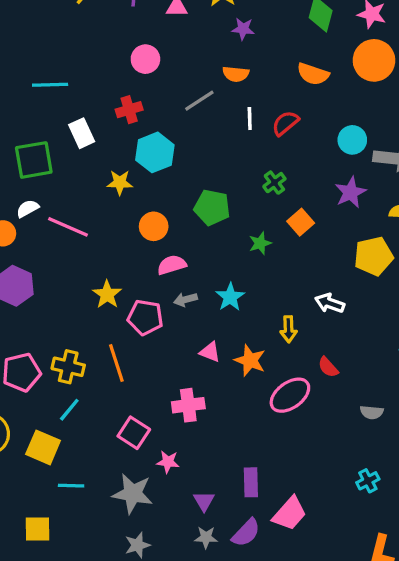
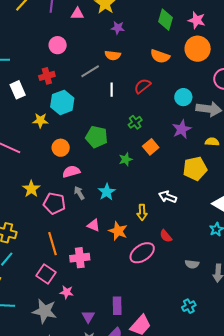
white line: (250, 119) -> (112, 90), moved
gray arrow: (185, 300) -> (79, 193), turned 72
orange line: (116, 363) -> (53, 244), moved

